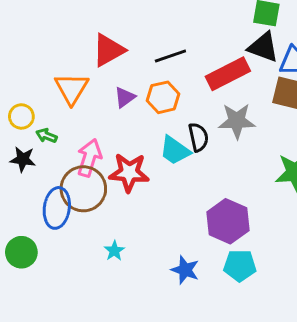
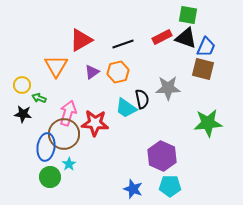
red rectangle: (228, 74) -> (162, 37), moved, size x0.7
cyan star: (114, 251) -> (69, 164), moved
green circle: (21, 252) -> (50, 177), moved

